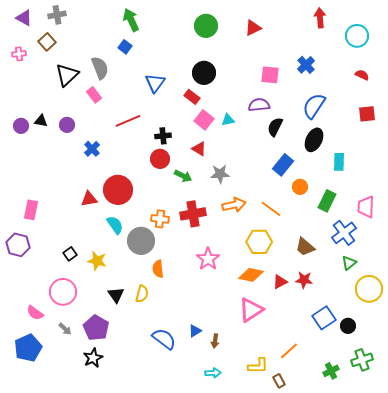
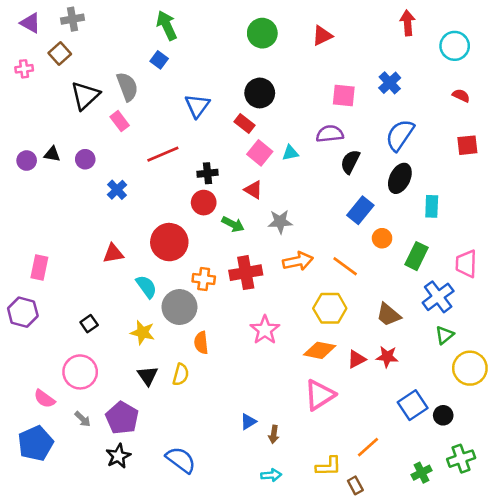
red circle: (118, 190) -> (169, 242), moved
yellow star: (97, 261) -> (143, 332), moved
blue semicircle: (164, 339) -> (181, 460), moved

